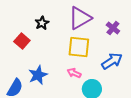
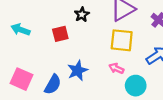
red square: (22, 41) -> (60, 34), turned 35

